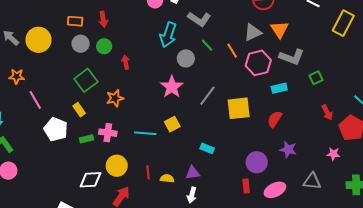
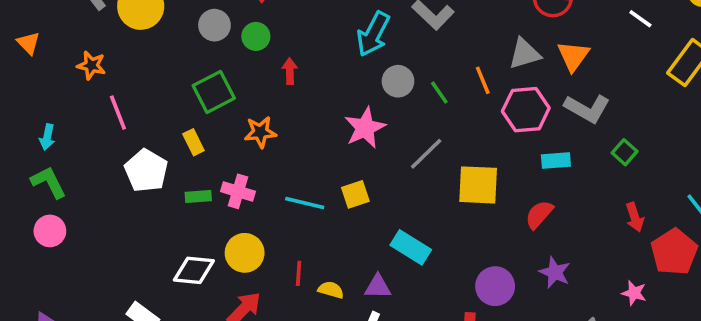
green line: (207, 45) -> (439, 92), moved
green square: (316, 78) -> (625, 152), turned -32
cyan rectangle: (207, 148) -> (411, 247), size x1.5

